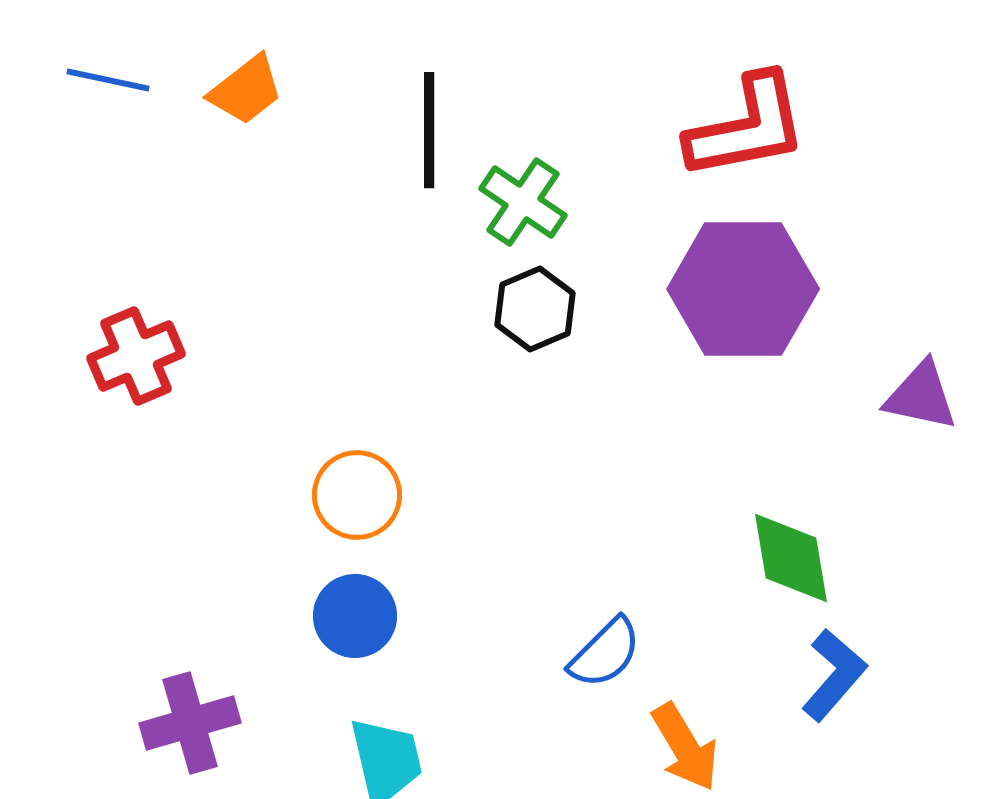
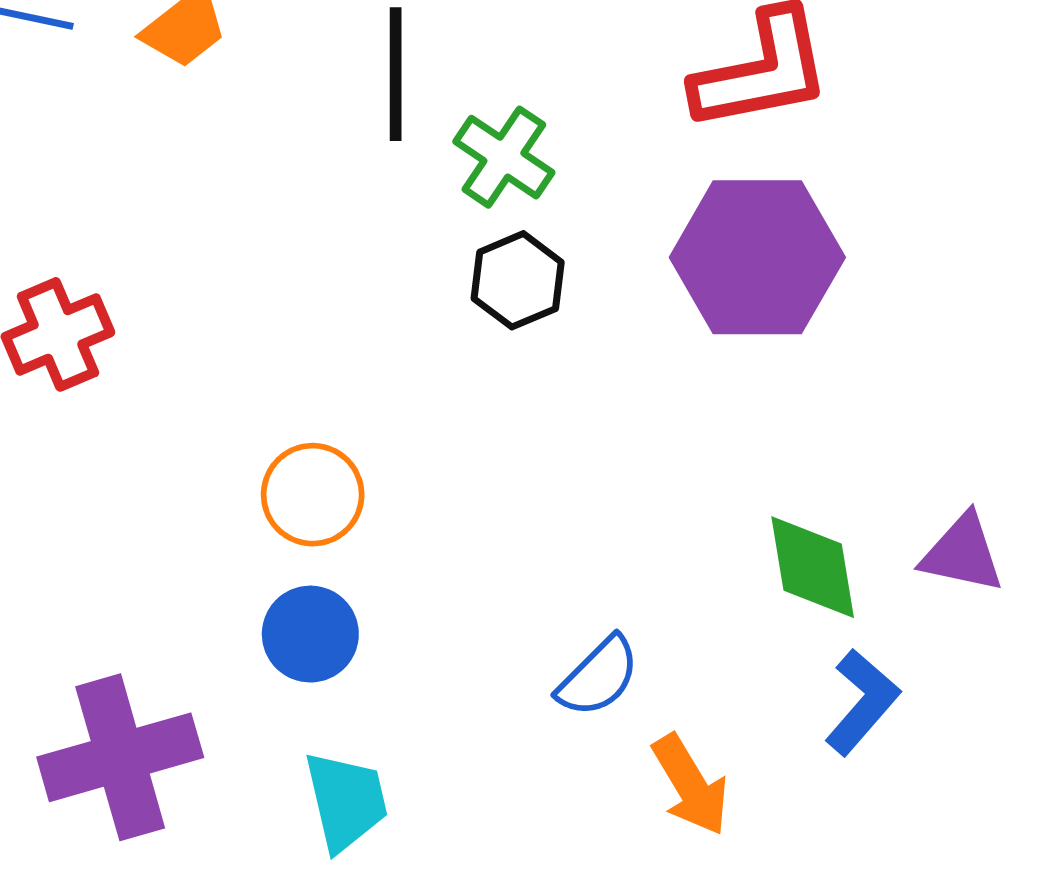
purple triangle: (921, 396) -> (962, 553), moved
purple cross: (190, 723) -> (120, 757), size x1.4

